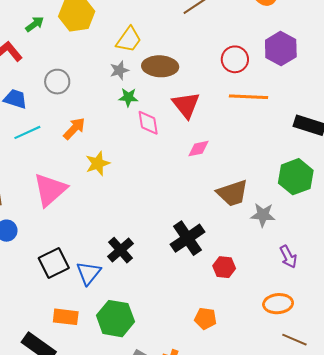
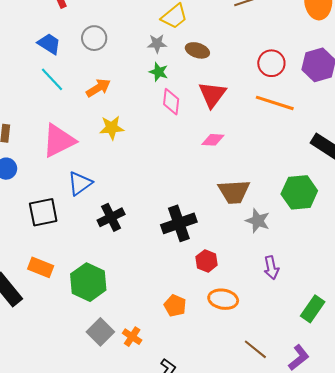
brown ellipse: (160, 66) -> (197, 50), size x0.7
cyan line: (27, 132) -> (52, 79), turned 56
blue triangle: (89, 273) -> (80, 183), moved
orange ellipse: (278, 304) -> (223, 299), moved

